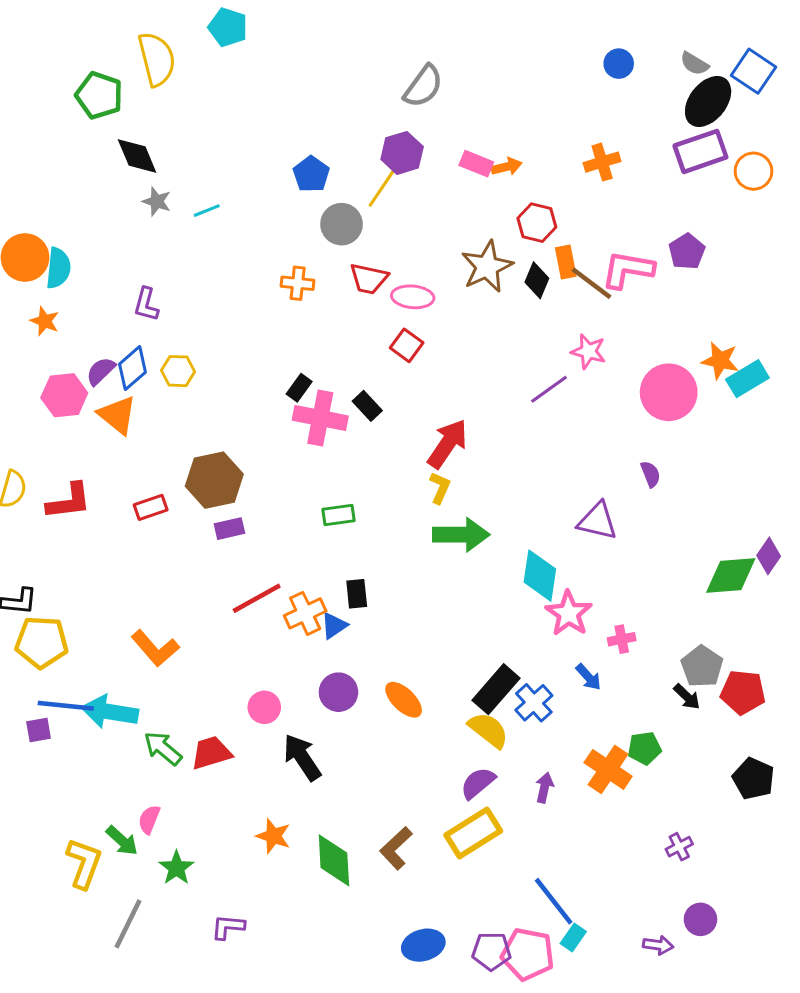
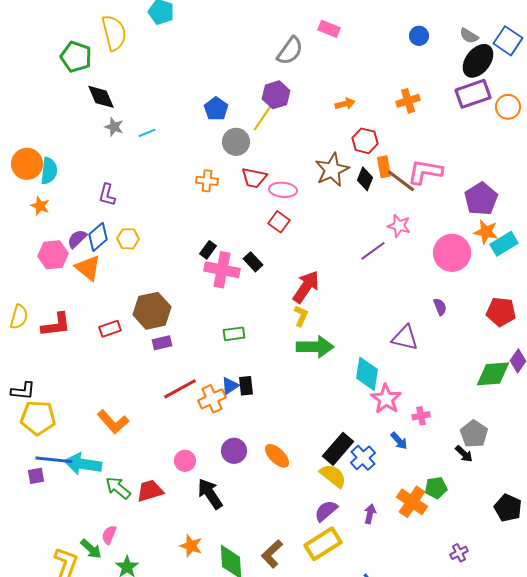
pink rectangle: (476, 164) -> (329, 29), moved
purple pentagon: (687, 251) -> (481, 199), moved, size x1.4
blue triangle: (334, 626) -> (230, 386), moved
red pentagon: (743, 692) -> (501, 312), moved

